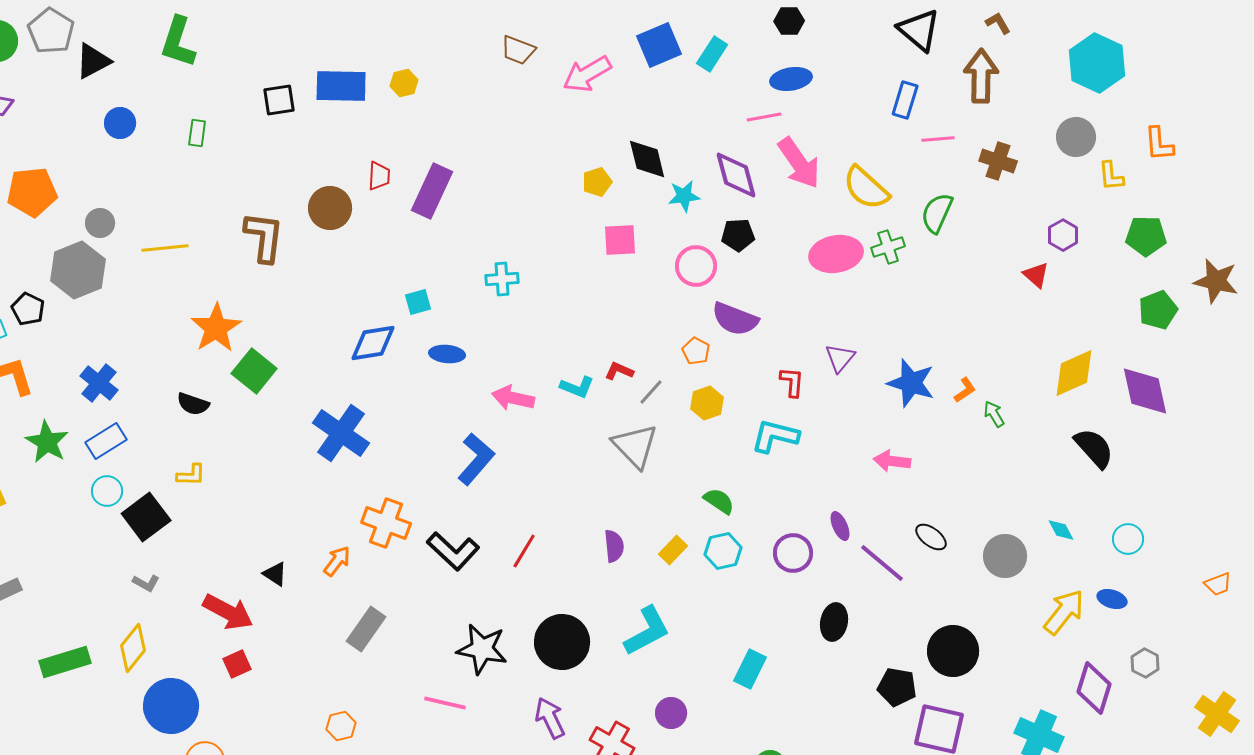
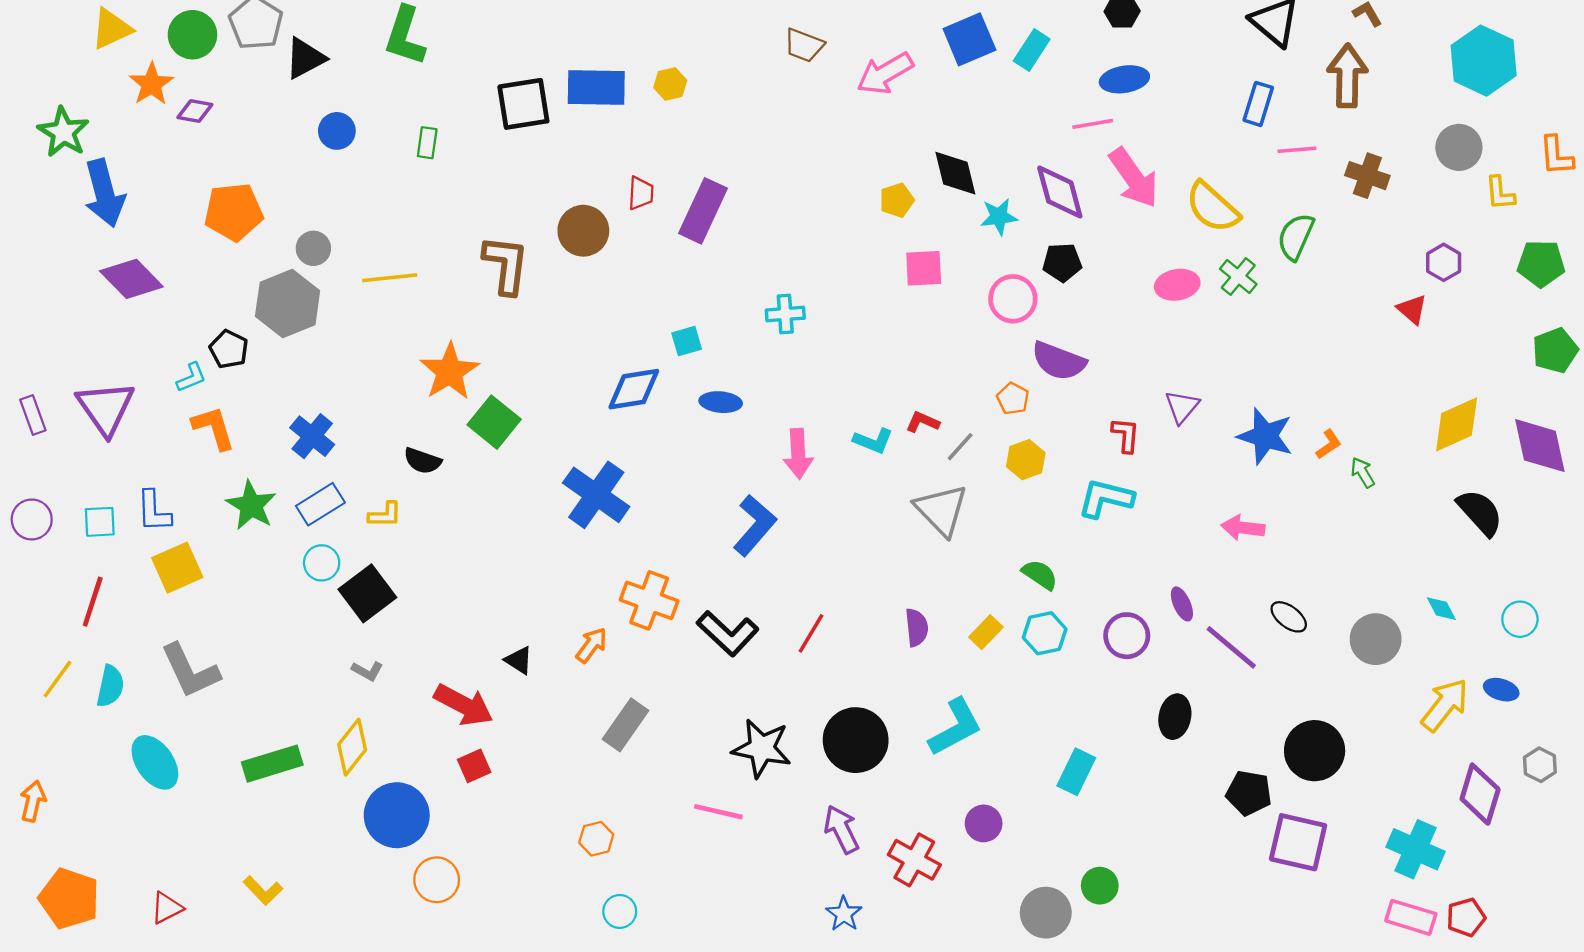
black square: (279, 100) -> (523, 104), size x1.4
green cross: (888, 247) -> (1238, 276), turned -32
pink ellipse: (836, 254) -> (1177, 285), size x0.7
pink arrow: (513, 398) -> (798, 454), turned -105
yellow L-shape: (191, 475) -> (385, 515), moved

